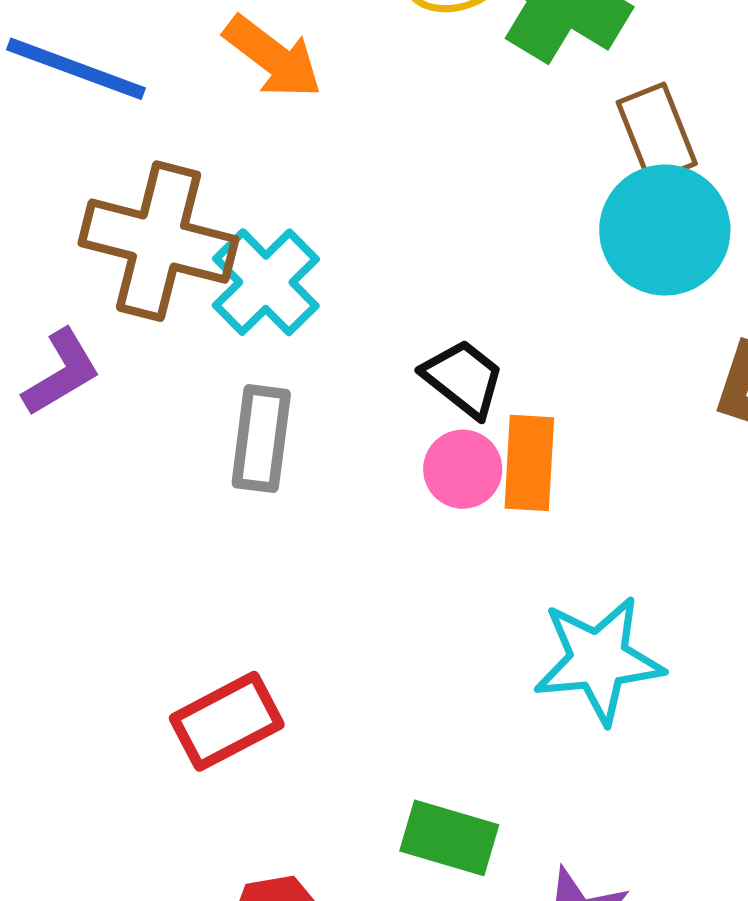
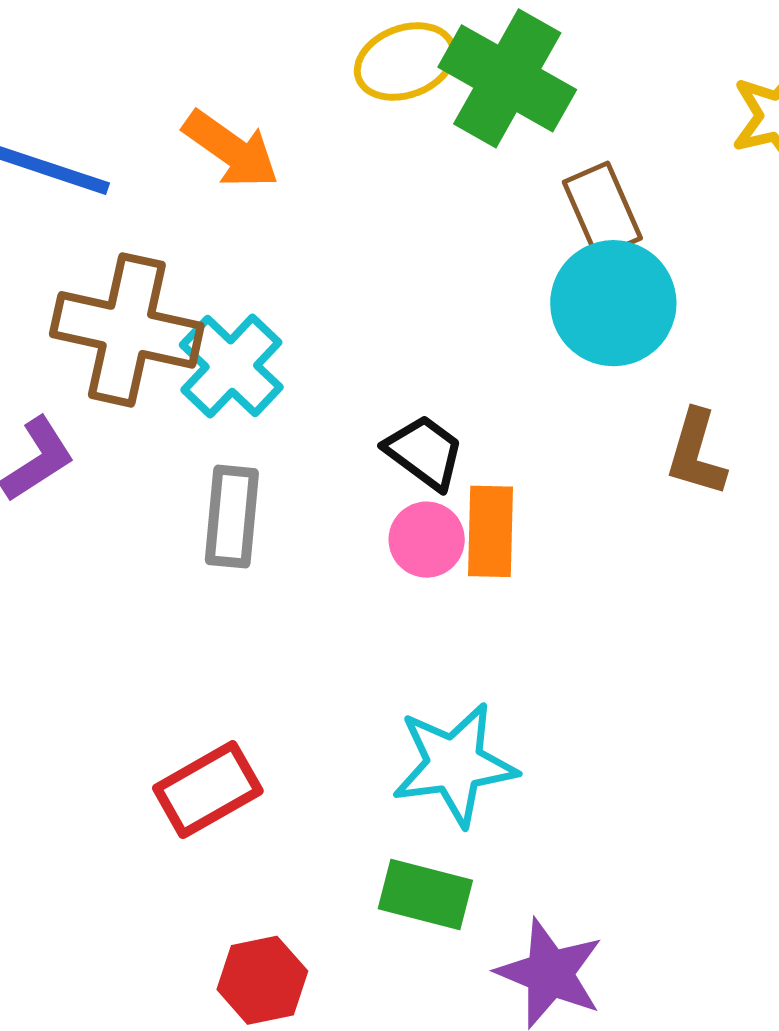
cyan star: (599, 660) -> (454, 764), moved

